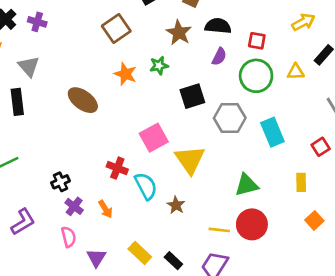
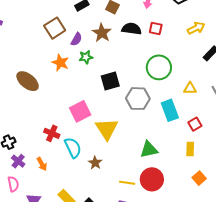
red square: (257, 41) -> (156, 28), moved
purple semicircle: (219, 57) -> (76, 39), moved
yellow triangle: (296, 72) -> (190, 88), moved
red square: (321, 147) -> (195, 124), moved

